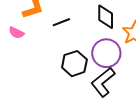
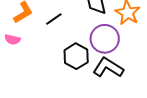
black L-shape: (103, 82) -> (108, 68), turned 84

